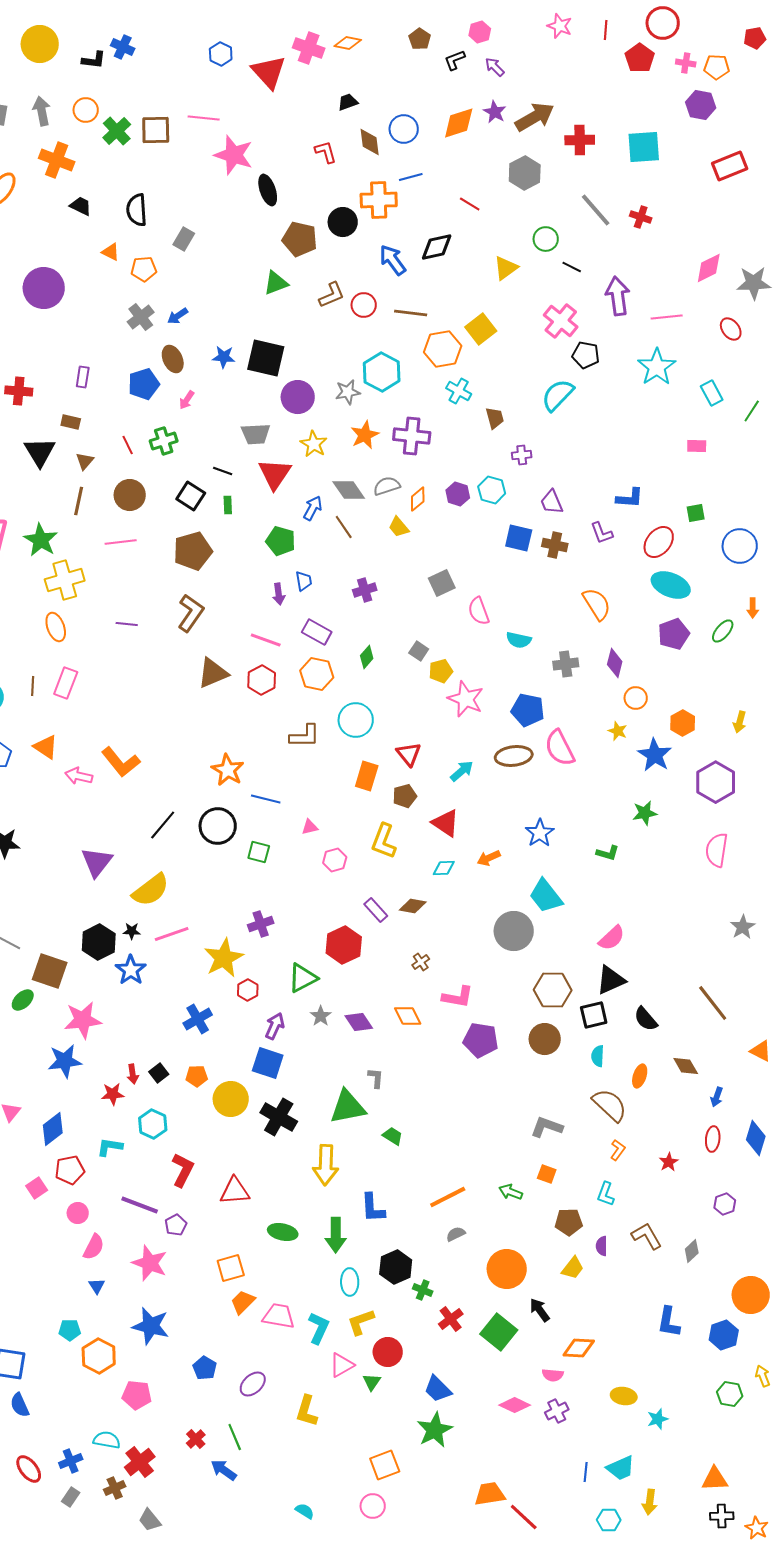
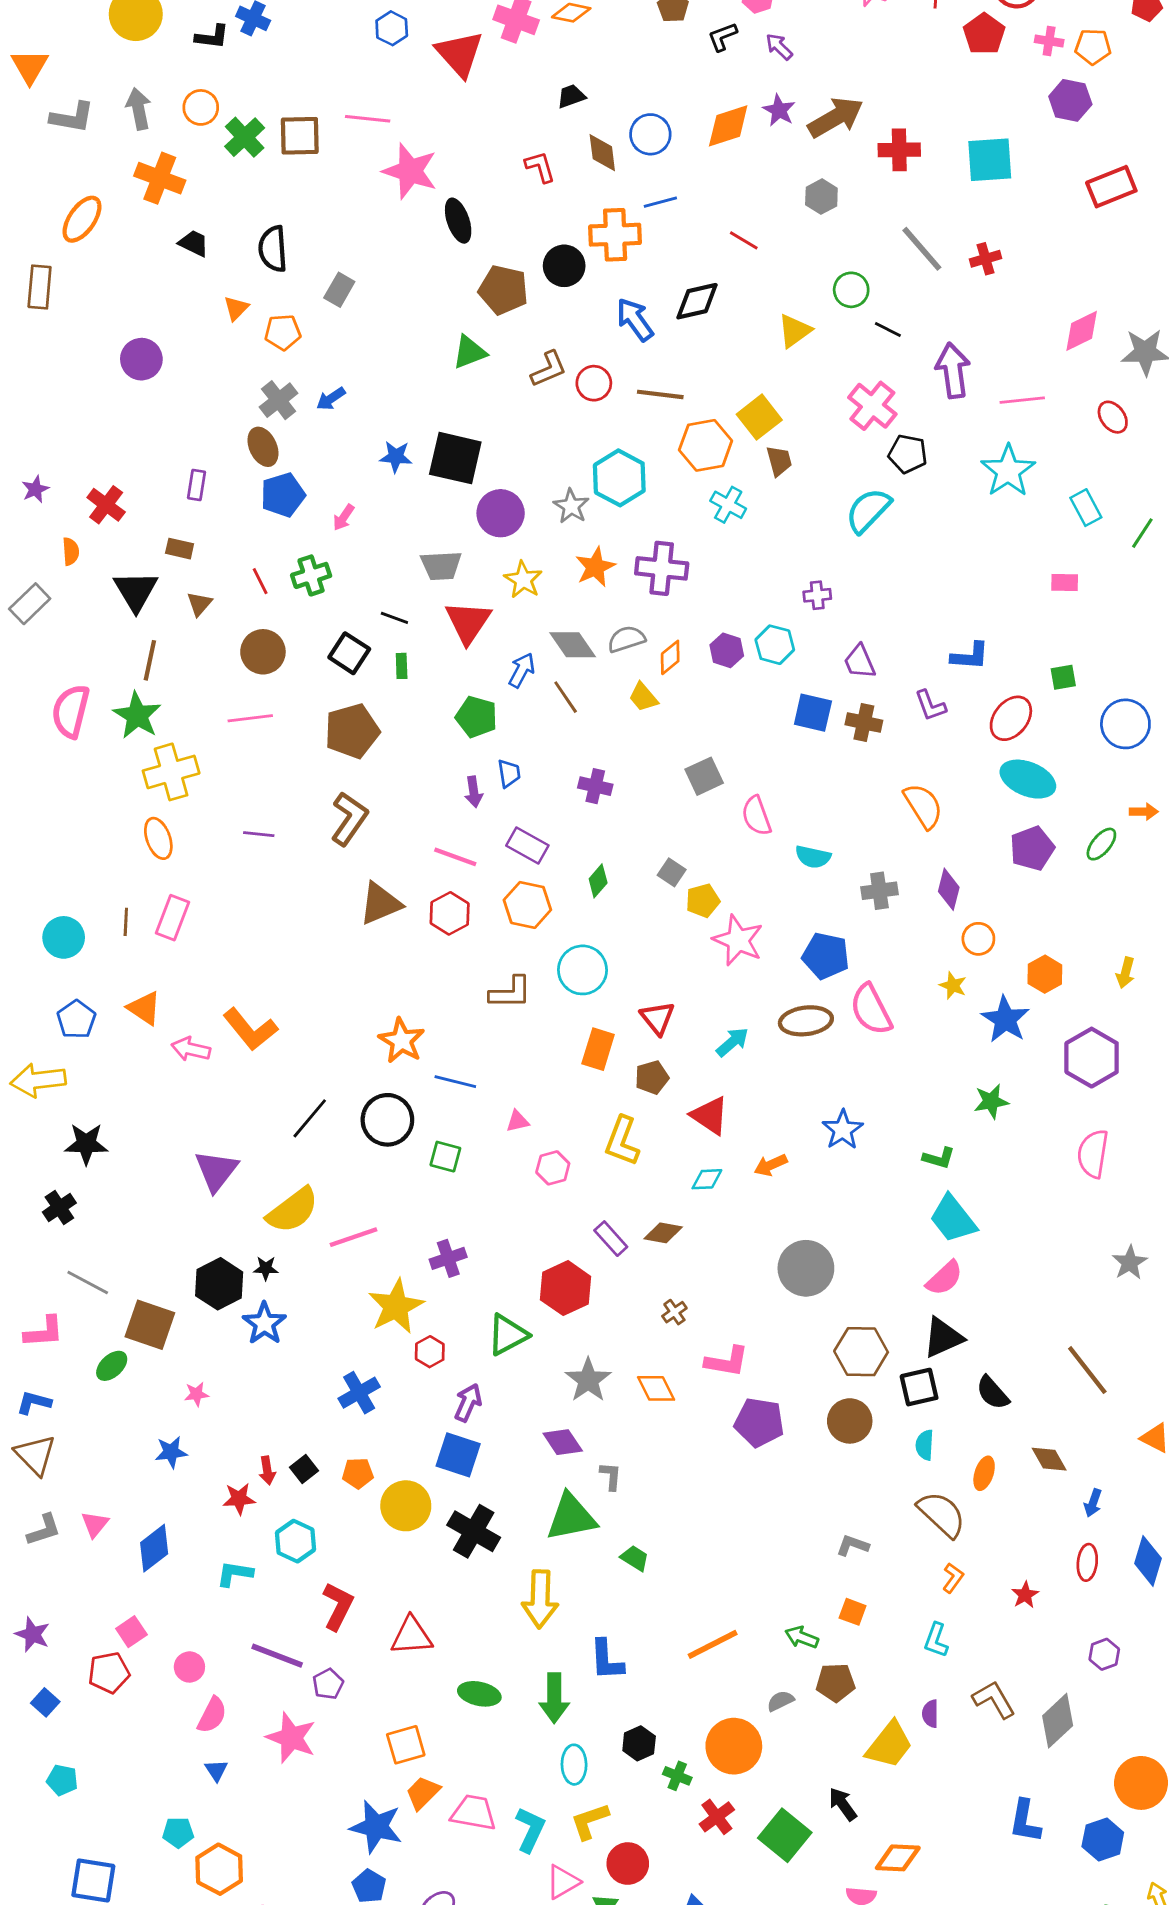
gray hexagon: (525, 173) -> (821, 197), size x0.7
red cross: (641, 217) -> (985, 259), turned -35
orange triangle: (111, 252) -> (236, 308), turned 48
purple circle: (44, 288) -> (141, 359), size x0.7
brown ellipse: (173, 359) -> (263, 447), moved
red cross: (19, 391) -> (106, 505), turned 32
gray star: (348, 392) -> (571, 506), turned -30
brown trapezoid: (495, 418) -> (779, 461), moved
brown line: (79, 501) -> (150, 660), moved
purple cross: (365, 590) -> (595, 786), turned 30
orange arrow: (753, 608) -> (1144, 812), turned -90
cyan trapezoid: (546, 896) -> (953, 1219), moved
pink line: (172, 934) -> (353, 1237), moved
gray star: (321, 1016) -> (588, 1380), moved, size x1.5
pink star: (83, 1020) -> (197, 1394), size x0.5
purple diamond: (359, 1022) -> (563, 1442), moved
blue star: (65, 1061) -> (171, 1452), size x0.7
gray L-shape: (547, 1127) -> (853, 1545), size x0.7
red pentagon: (70, 1170) -> (109, 1673), moved
brown pentagon: (569, 1222) -> (836, 1683), moved
gray semicircle: (456, 1234) -> (780, 1701), moved
gray diamond: (692, 1251) -> (1058, 1721), size x1.6
black hexagon: (396, 1267) -> (639, 1743), size x0.7
yellow trapezoid: (573, 1268) -> (889, 1745), size x1.5
orange circle: (507, 1269) -> (734, 1746), moved
blue star: (151, 1326) -> (376, 1827), moved

